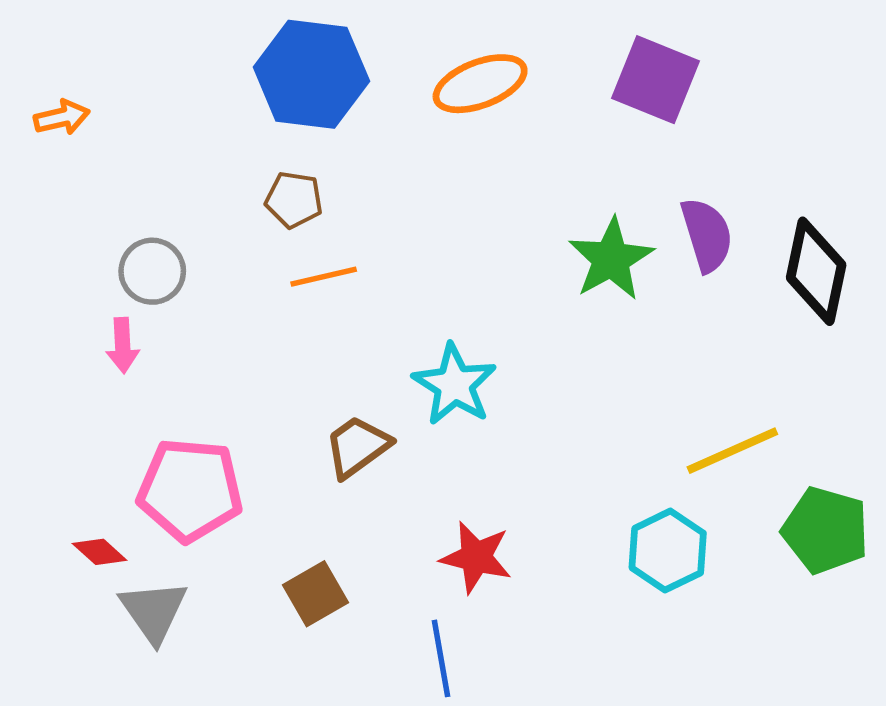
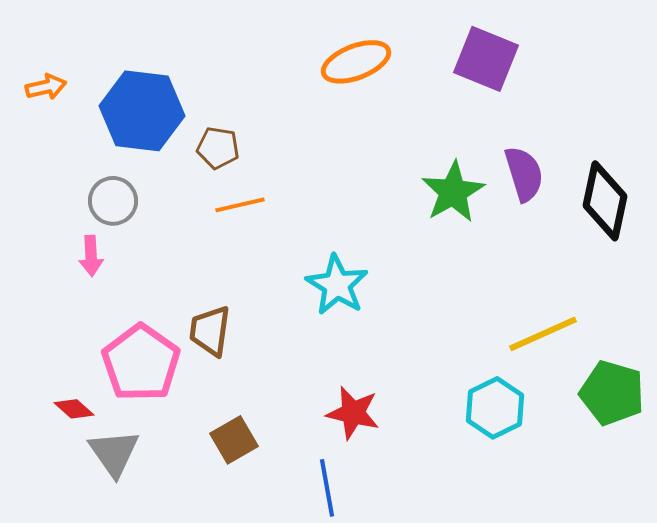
blue hexagon: (311, 74) -> (142, 111), moved
brown trapezoid: (357, 447) -> (210, 331), moved, turned -46
pink pentagon: (190, 490) -> (141, 363), turned 30

